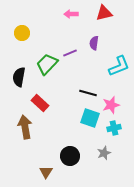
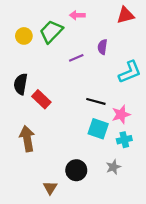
red triangle: (104, 13) -> (125, 15), moved
green trapezoid: (47, 64) -> (51, 32), moved
red rectangle: (40, 103) -> (41, 99), moved

